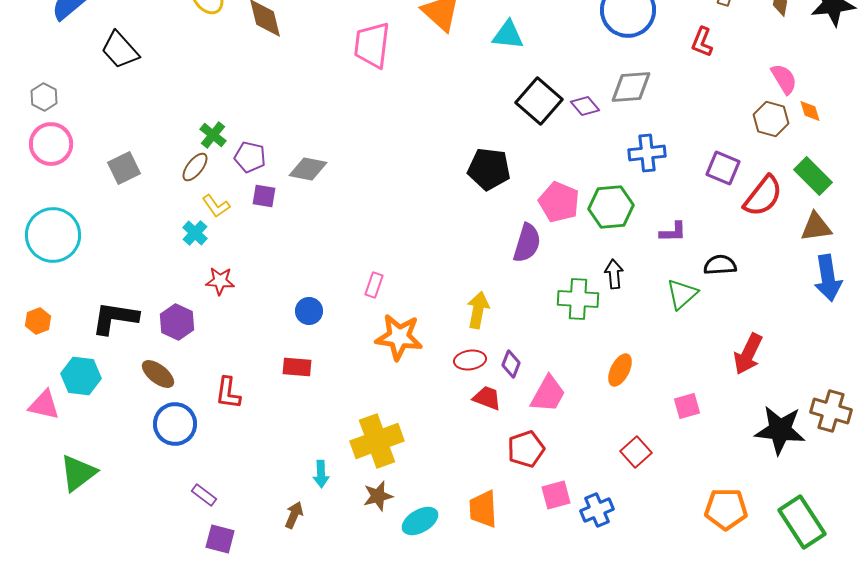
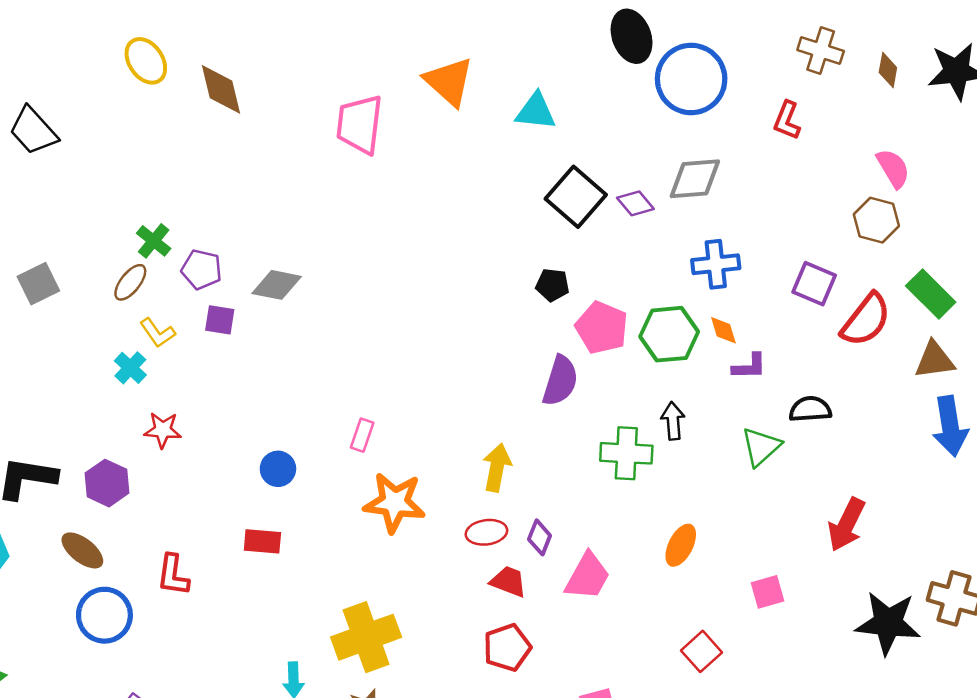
orange diamond: (810, 111) -> (723, 330), moved
black pentagon: (489, 169) -> (553, 285), moved, size x0.6
red pentagon: (526, 449) -> (507, 648), moved

